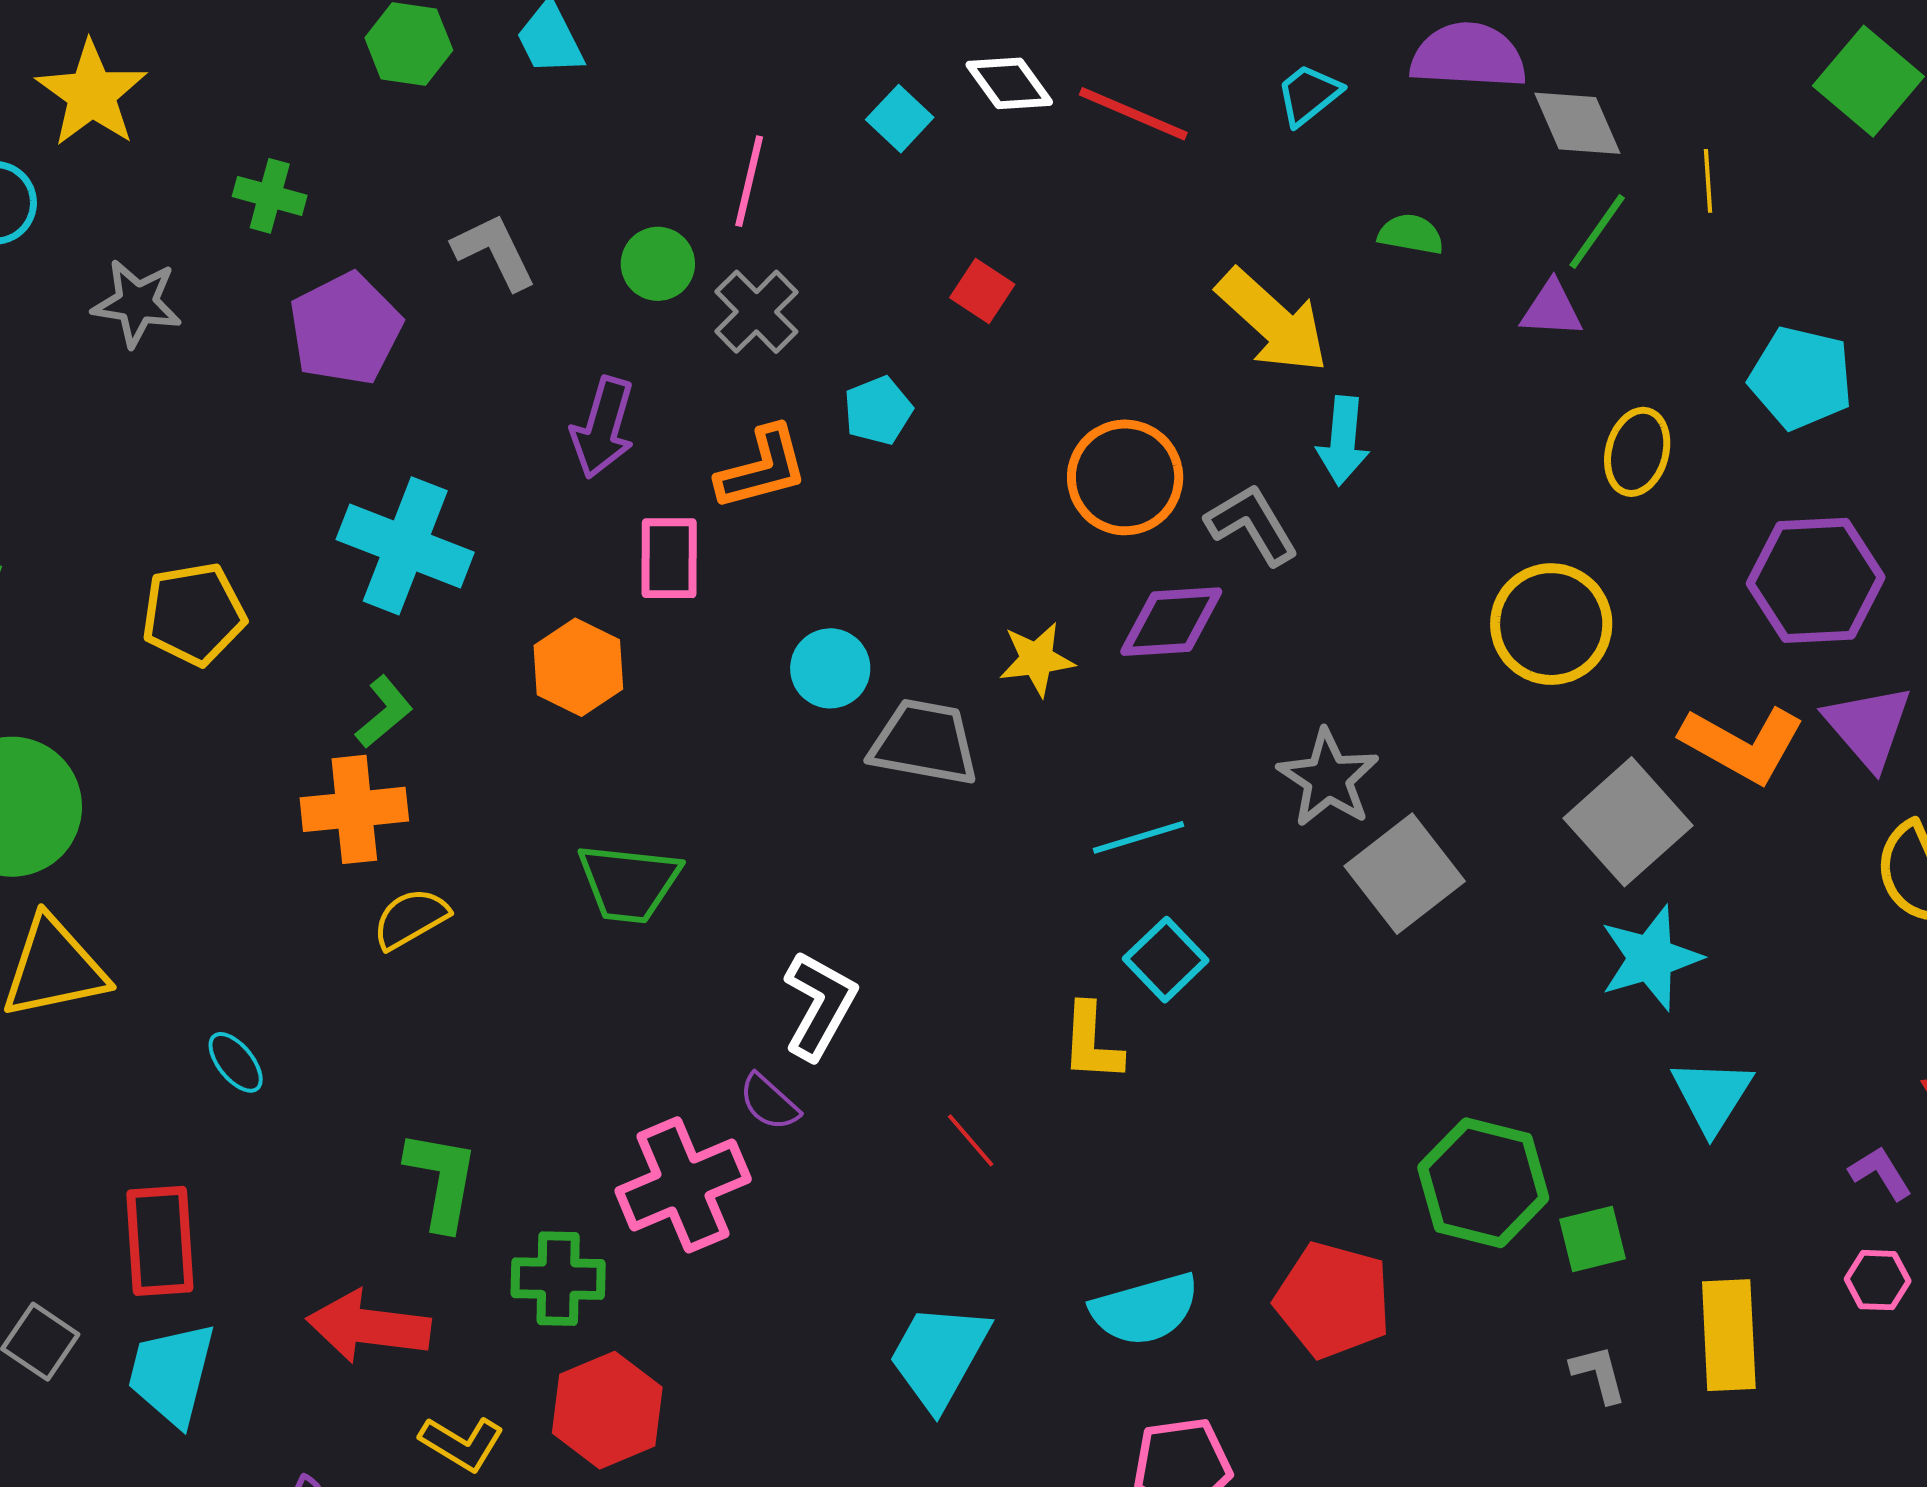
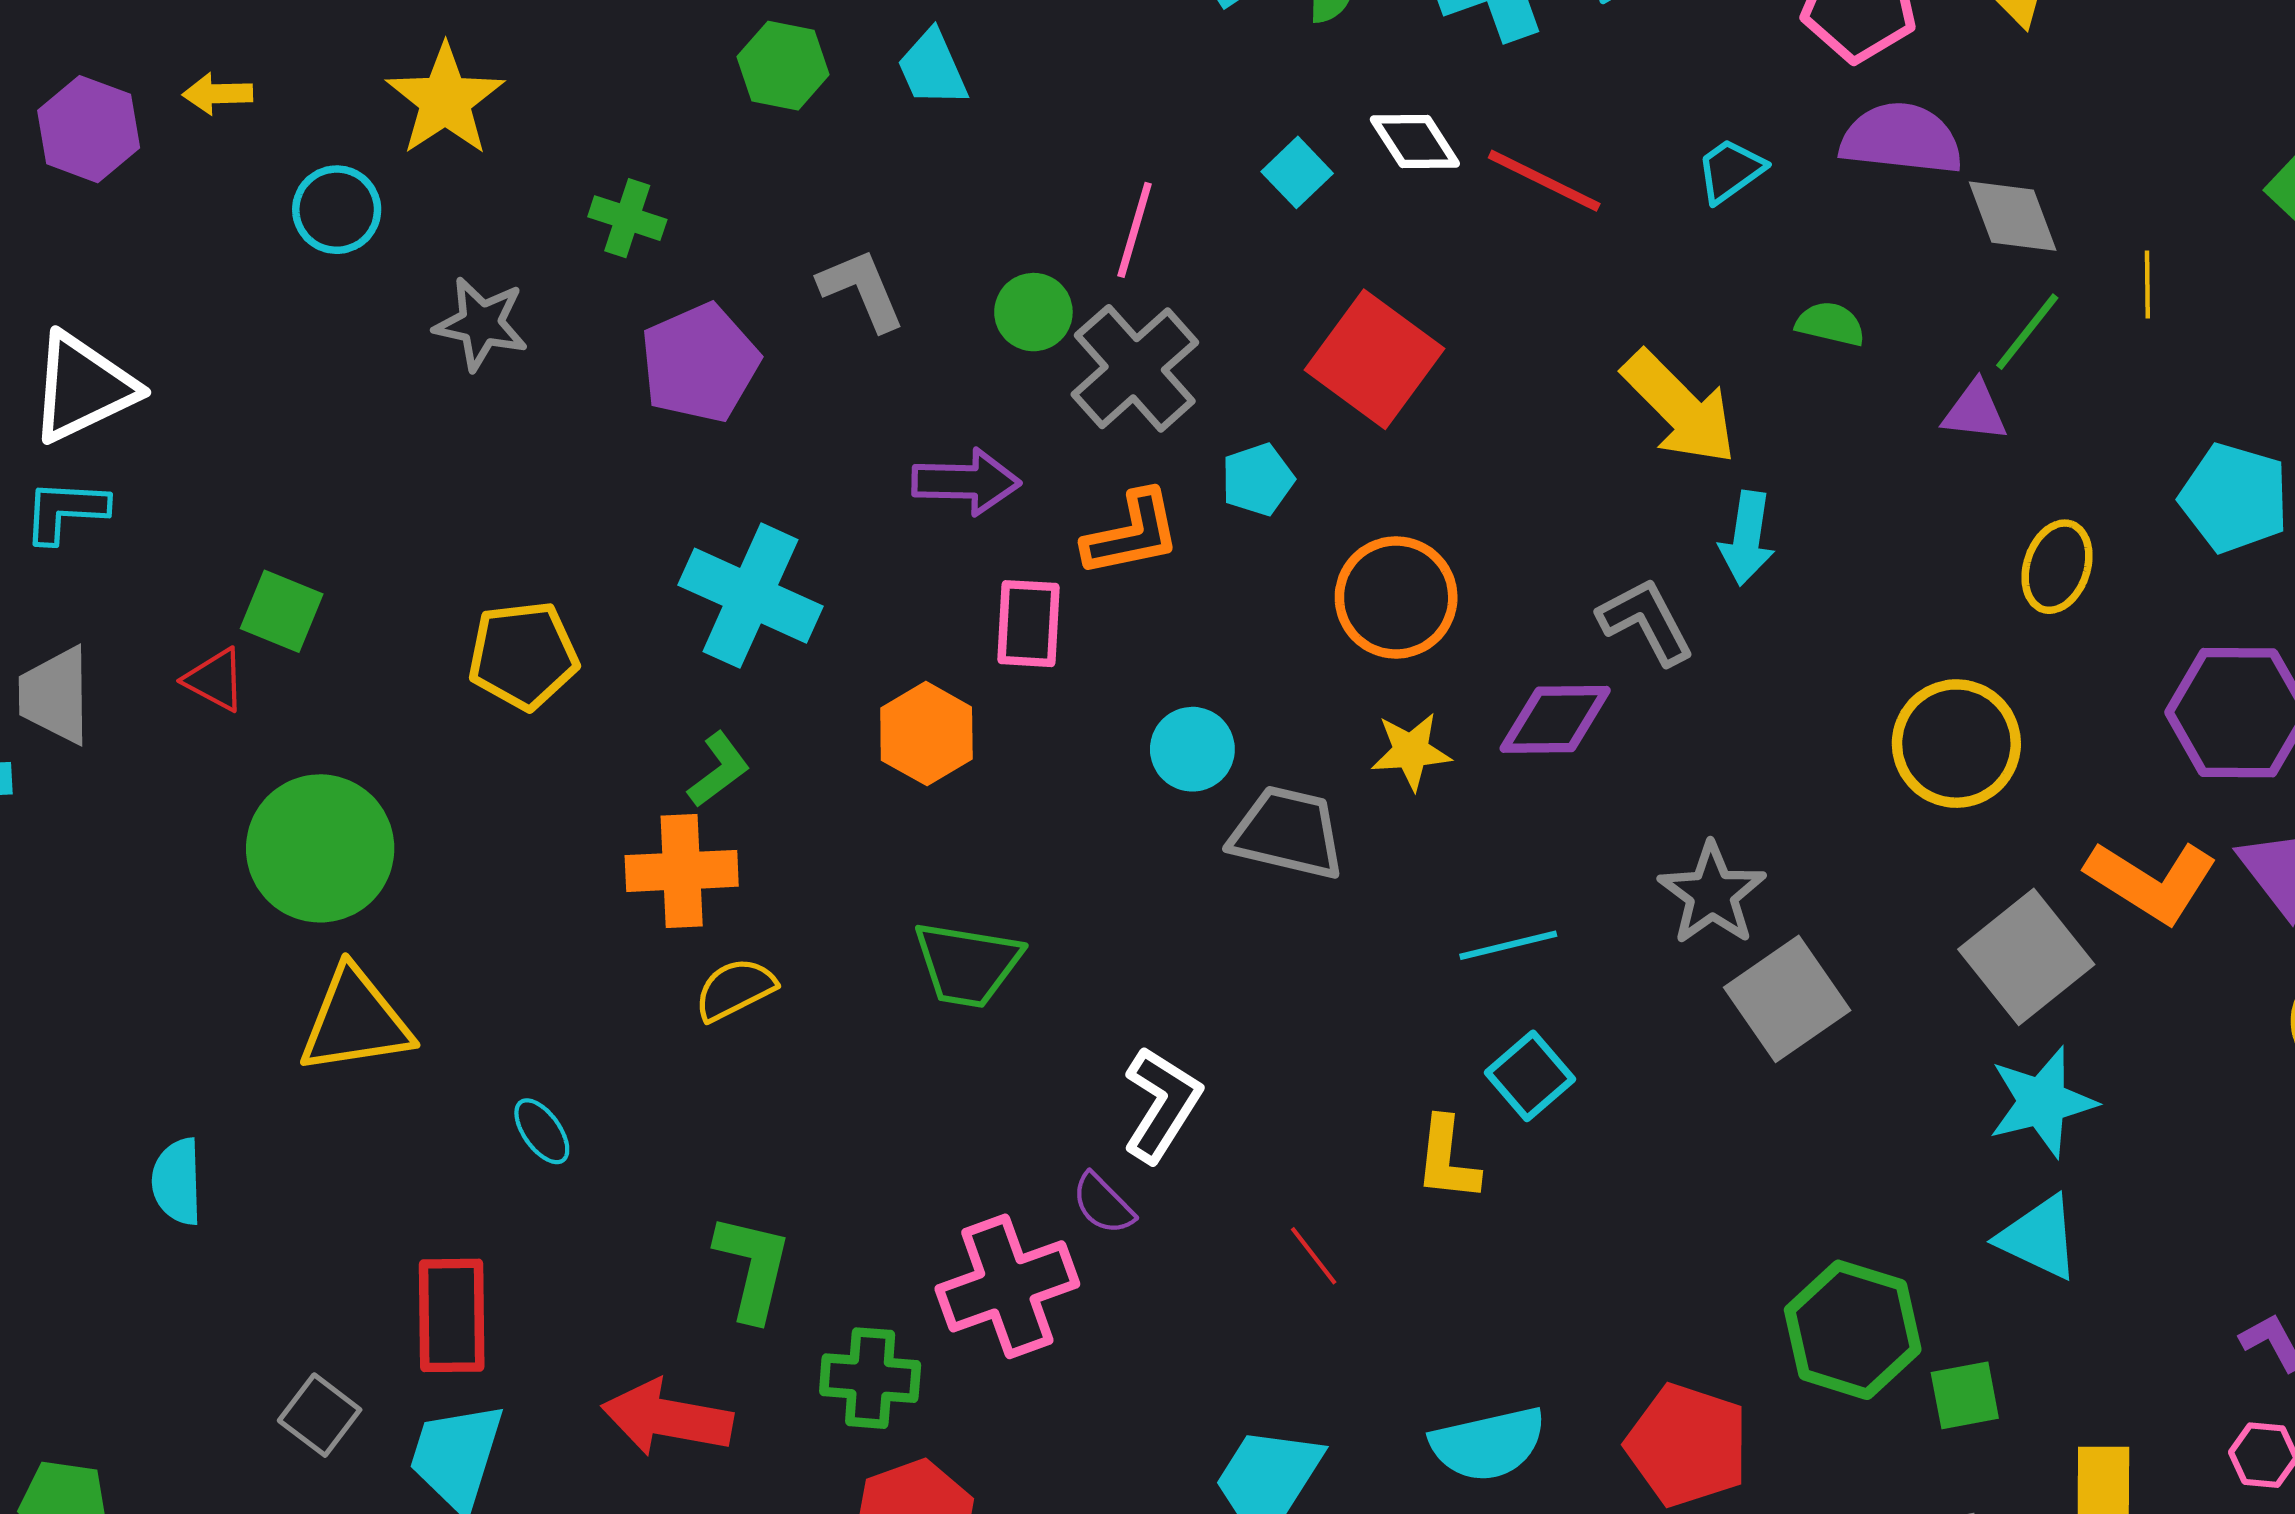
red square: (982, 291) -> (1374, 359), size x2.0
gray cross: (756, 312) -> (1135, 368), size x1.4
purple arrow: (603, 428) -> (966, 482), turned -108
orange circle: (1125, 477) -> (1396, 597), moved
cyan triangle: (1712, 1096) -> (2039, 1238), moved, turned -40

